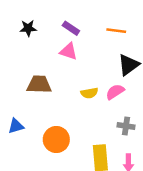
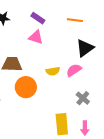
gray cross: (126, 126) -> (83, 98), turned 32
orange circle: (56, 140) -> (26, 87), moved

